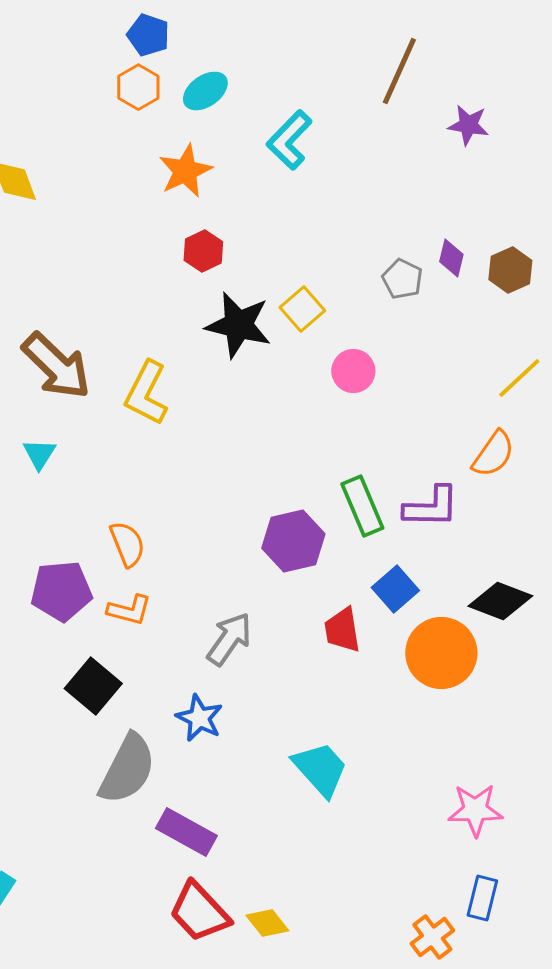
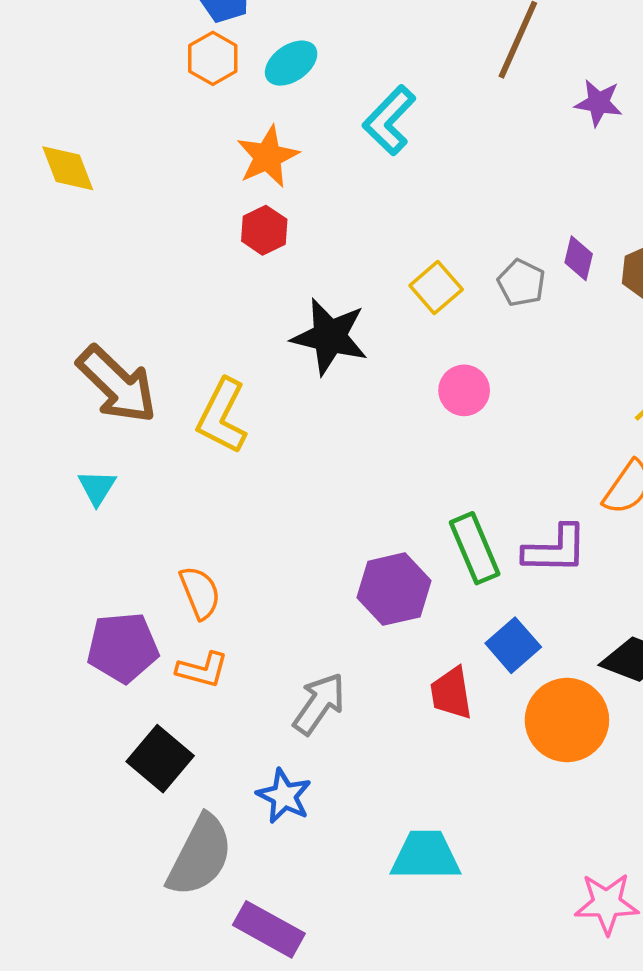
red hexagon: (203, 251) -> (264, 230), moved
yellow square: (302, 309) -> (436, 287), moved
cyan trapezoid: (320, 769) -> (426, 856), turned -48

